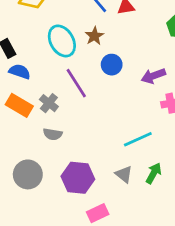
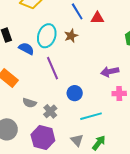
cyan ellipse: (62, 41) -> (47, 36), turned 40
blue circle: (112, 65) -> (75, 93), moved
blue semicircle: (20, 72) -> (26, 49), moved
gray cross: (49, 103) -> (50, 111), moved

